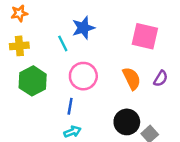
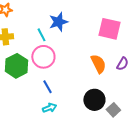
pink circle: (83, 76) -> (43, 57), moved
blue line: (70, 106) -> (47, 87), turned -40

